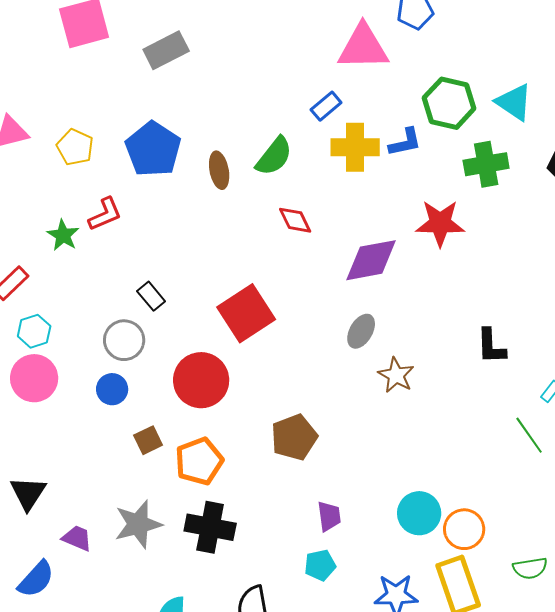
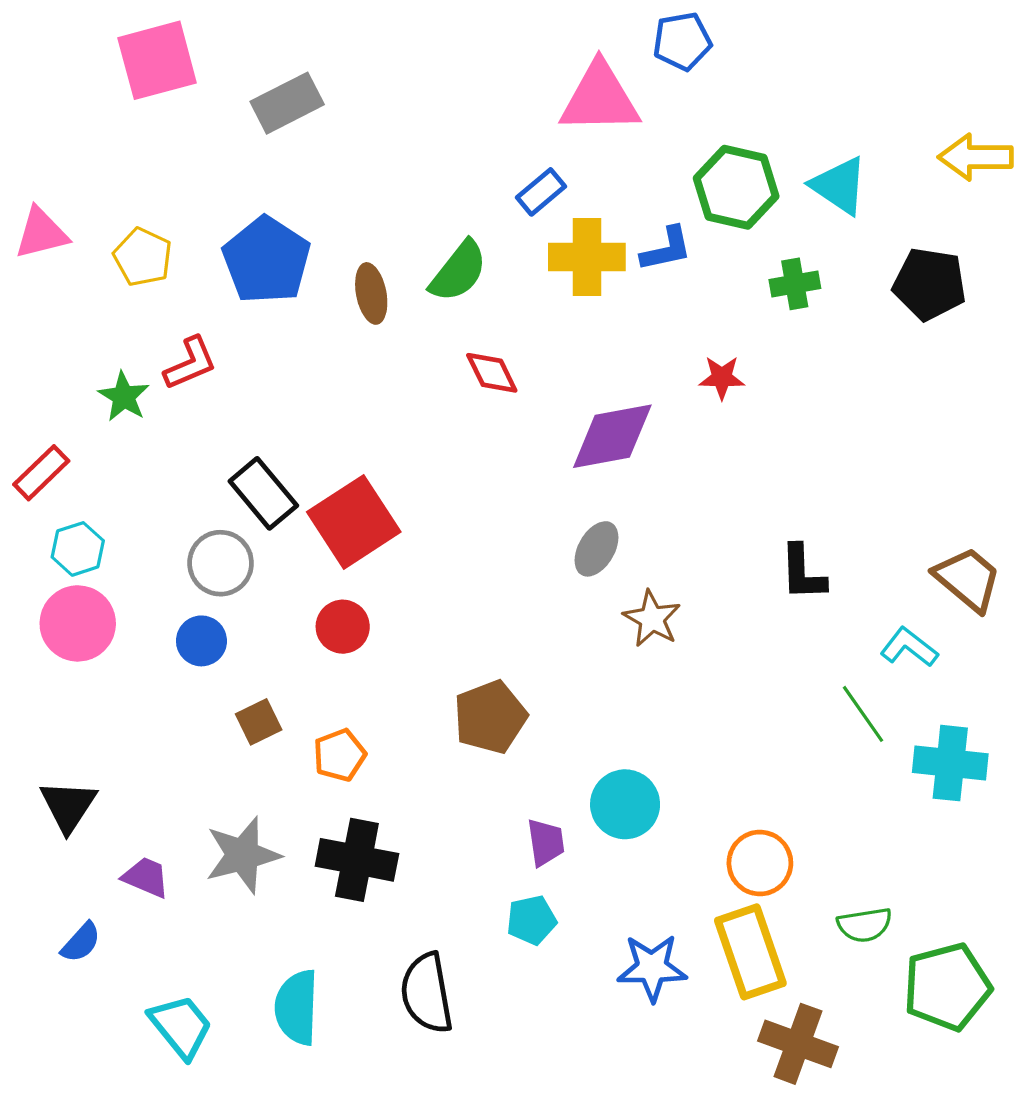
green cross: (486, 164) -> (795, 284), size x0.7
red star: (440, 223) -> (722, 378), size x0.6
black rectangle: (151, 296) -> (263, 493), size x1.5
red square: (246, 313) -> (354, 522), moved
red circle: (201, 380) -> (343, 627), size x0.6
orange pentagon: (199, 461) -> (339, 755), size x0.7
cyan circle: (419, 513) -> (625, 804), moved
blue semicircle: (36, 579) -> (81, 942), size x0.7

